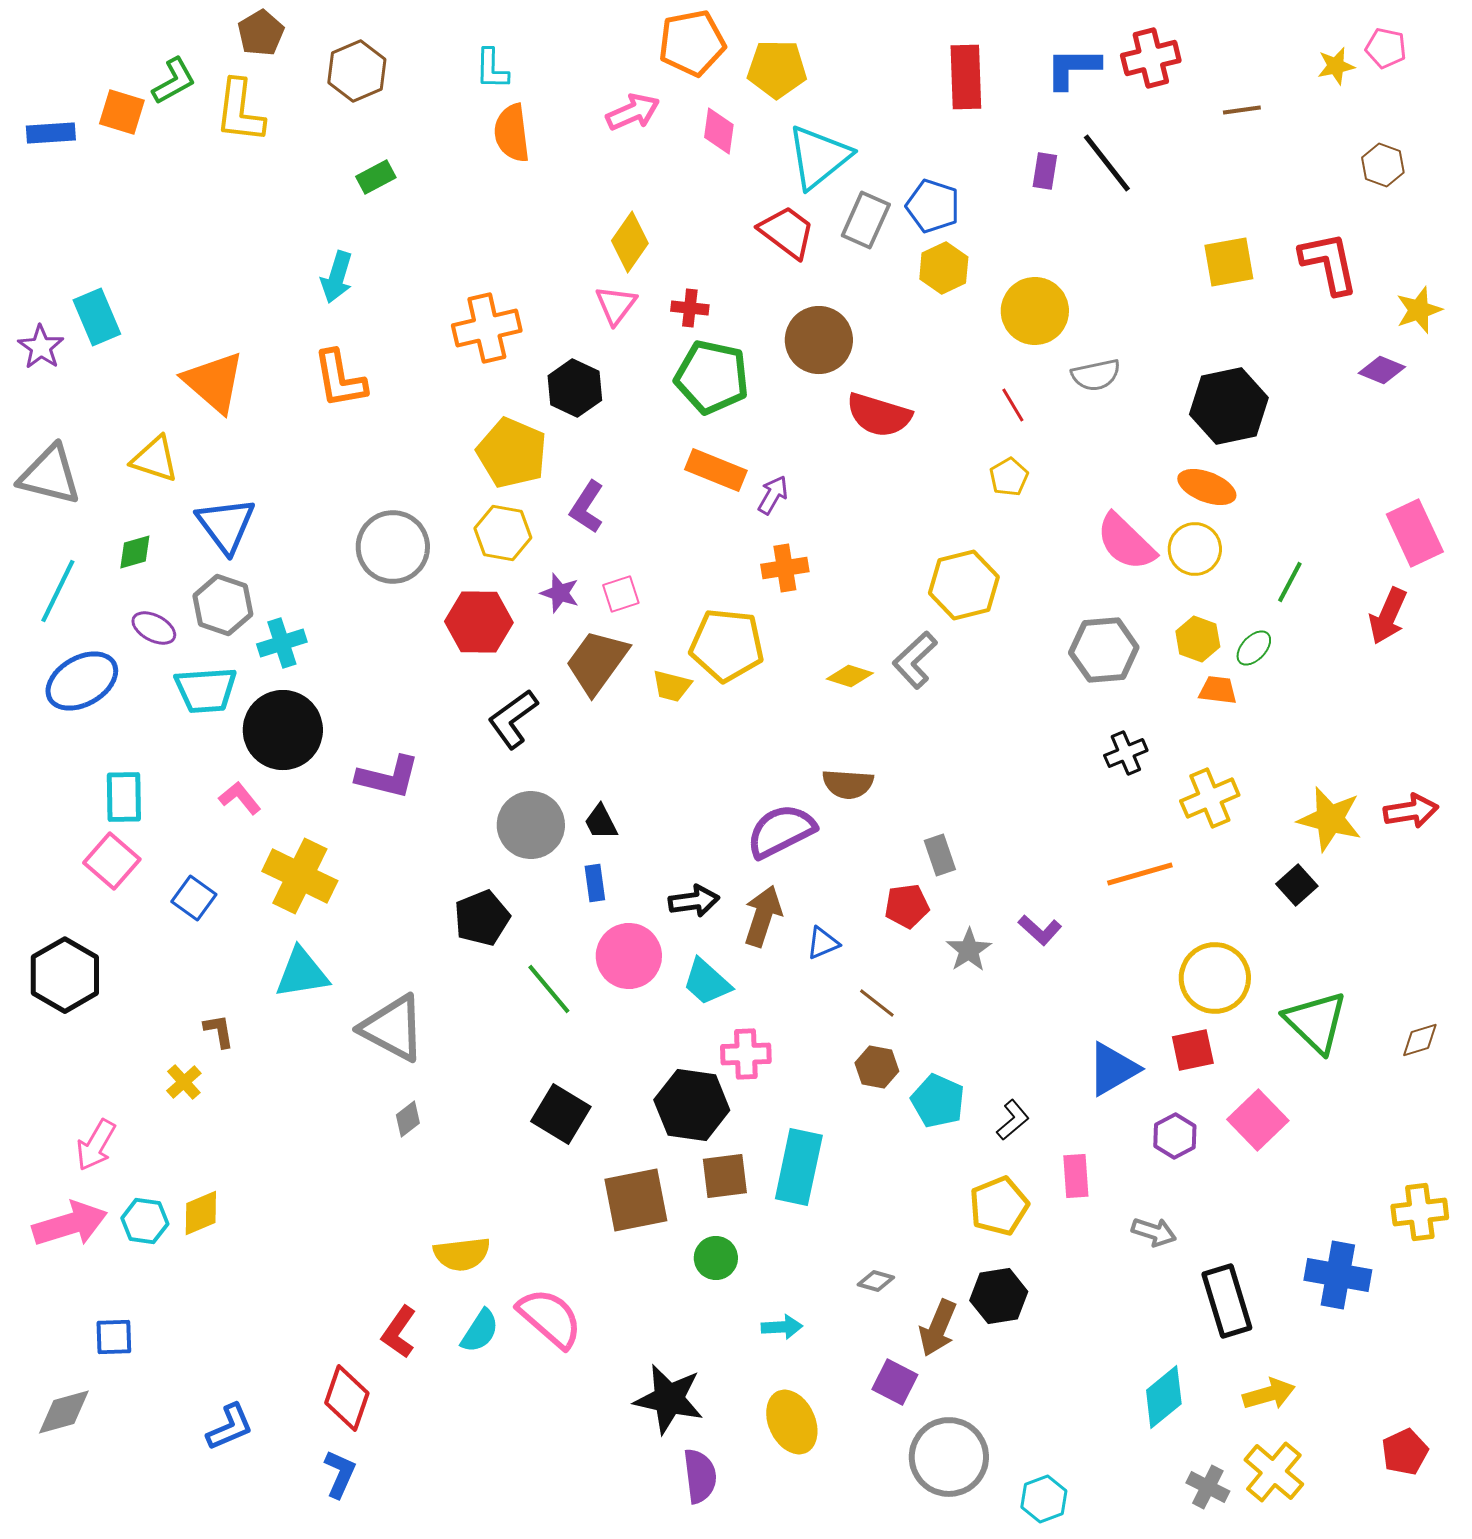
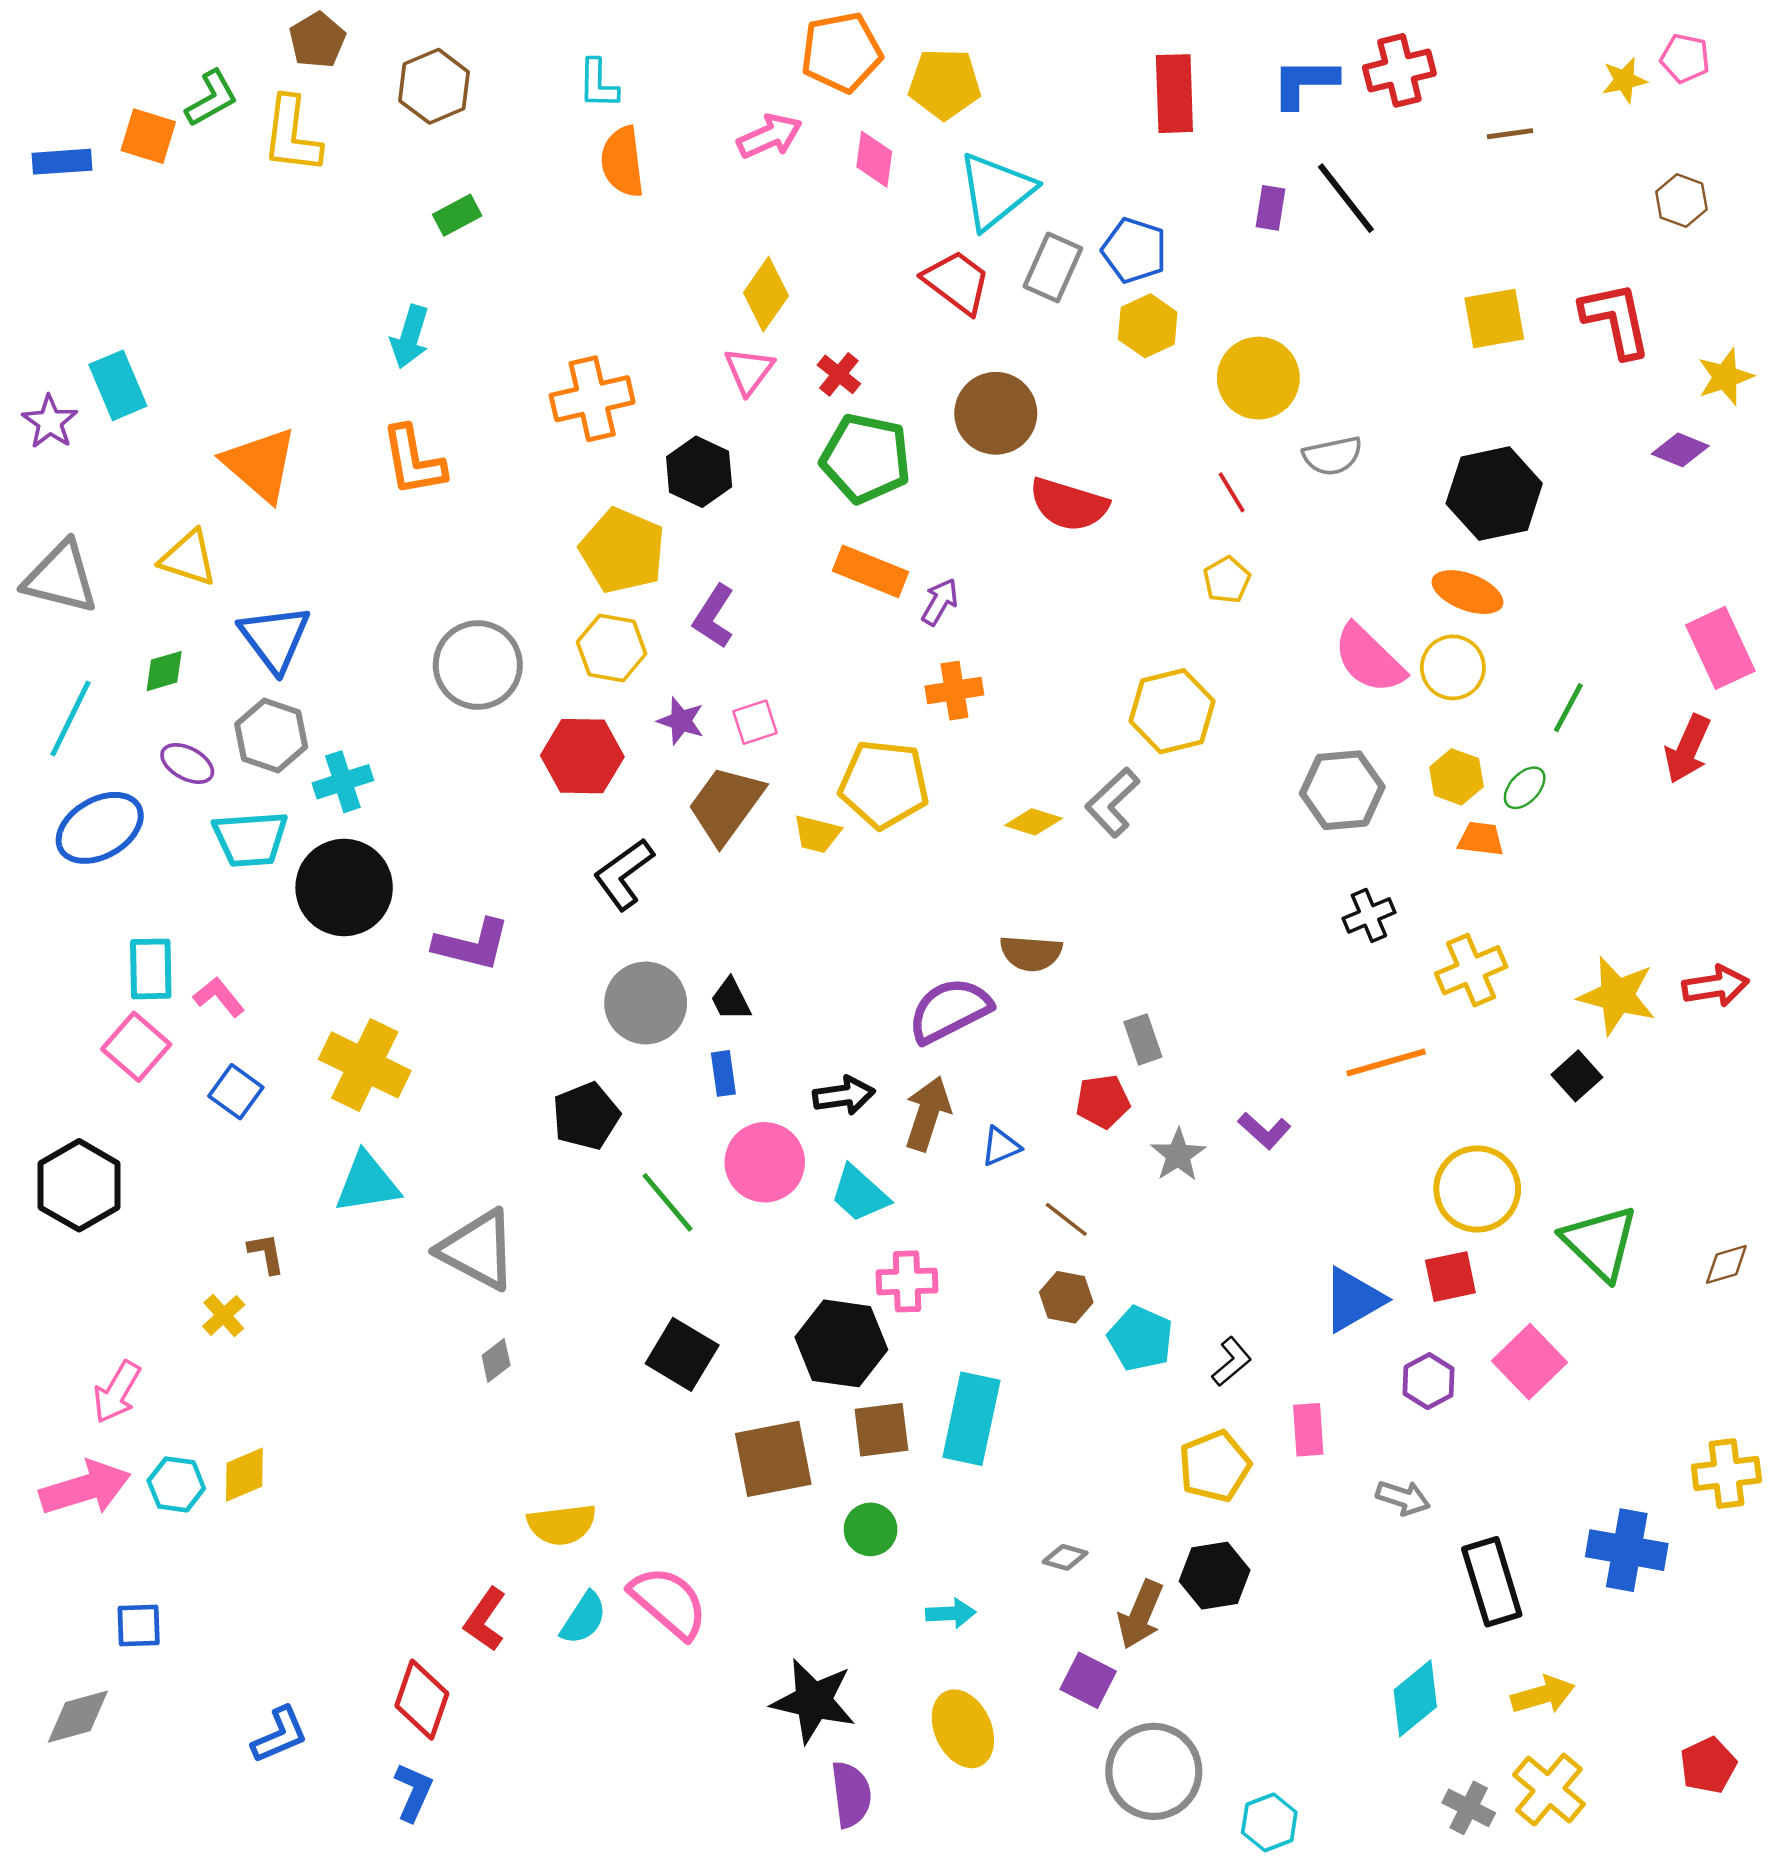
red cross: (690, 308) -> (839, 374), turned 33
pink L-shape: (240, 798) -> (219, 997), moved

